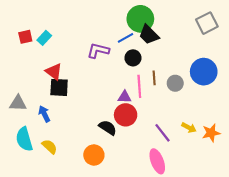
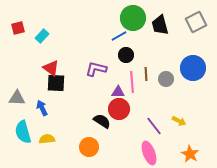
black trapezoid: (149, 35) -> (160, 25), moved, turned 30
red square: (25, 37) -> (18, 28), moved
purple L-shape: (98, 51) -> (96, 69), moved
orange star: (211, 133) -> (190, 154), moved, turned -30
yellow semicircle: (50, 147) -> (47, 139), turned -49

